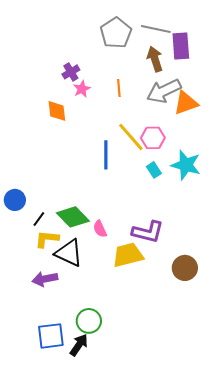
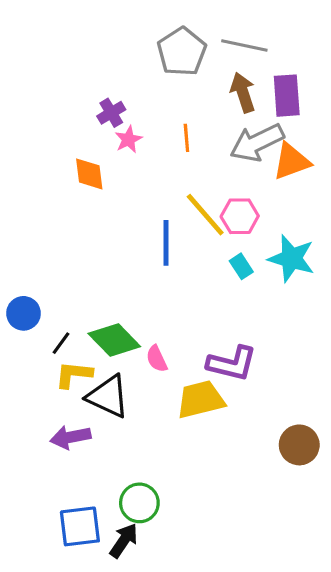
purple rectangle: (181, 46) -> (287, 96), moved
brown circle: (185, 268) -> (299, 445), moved

